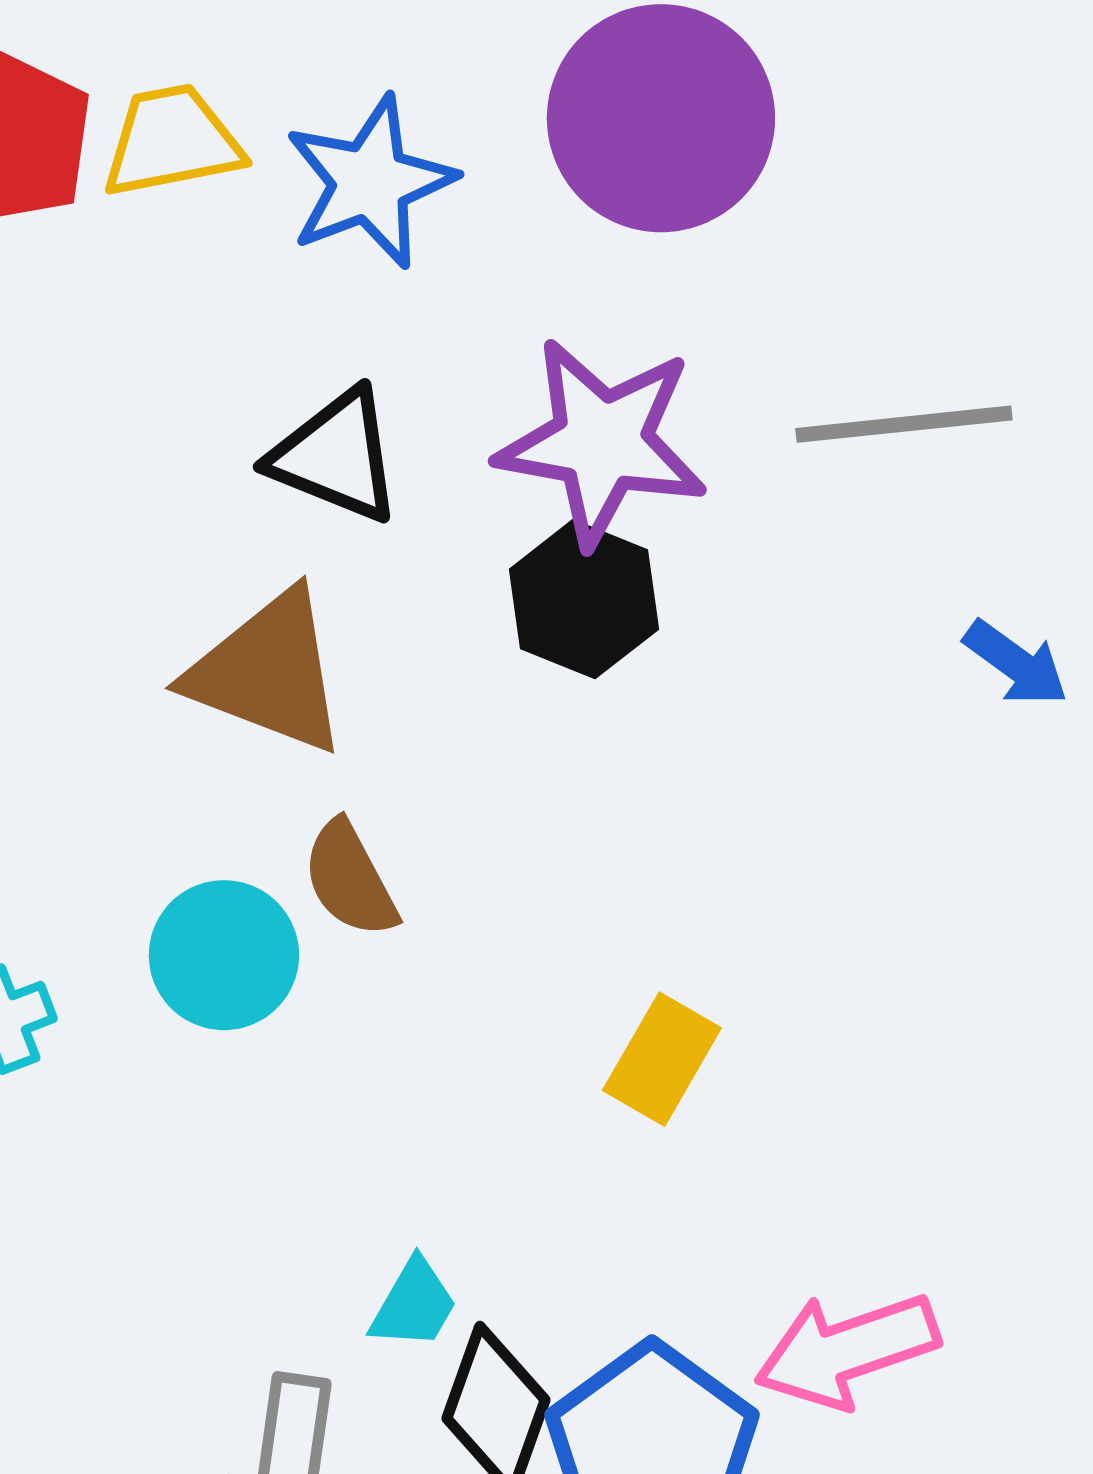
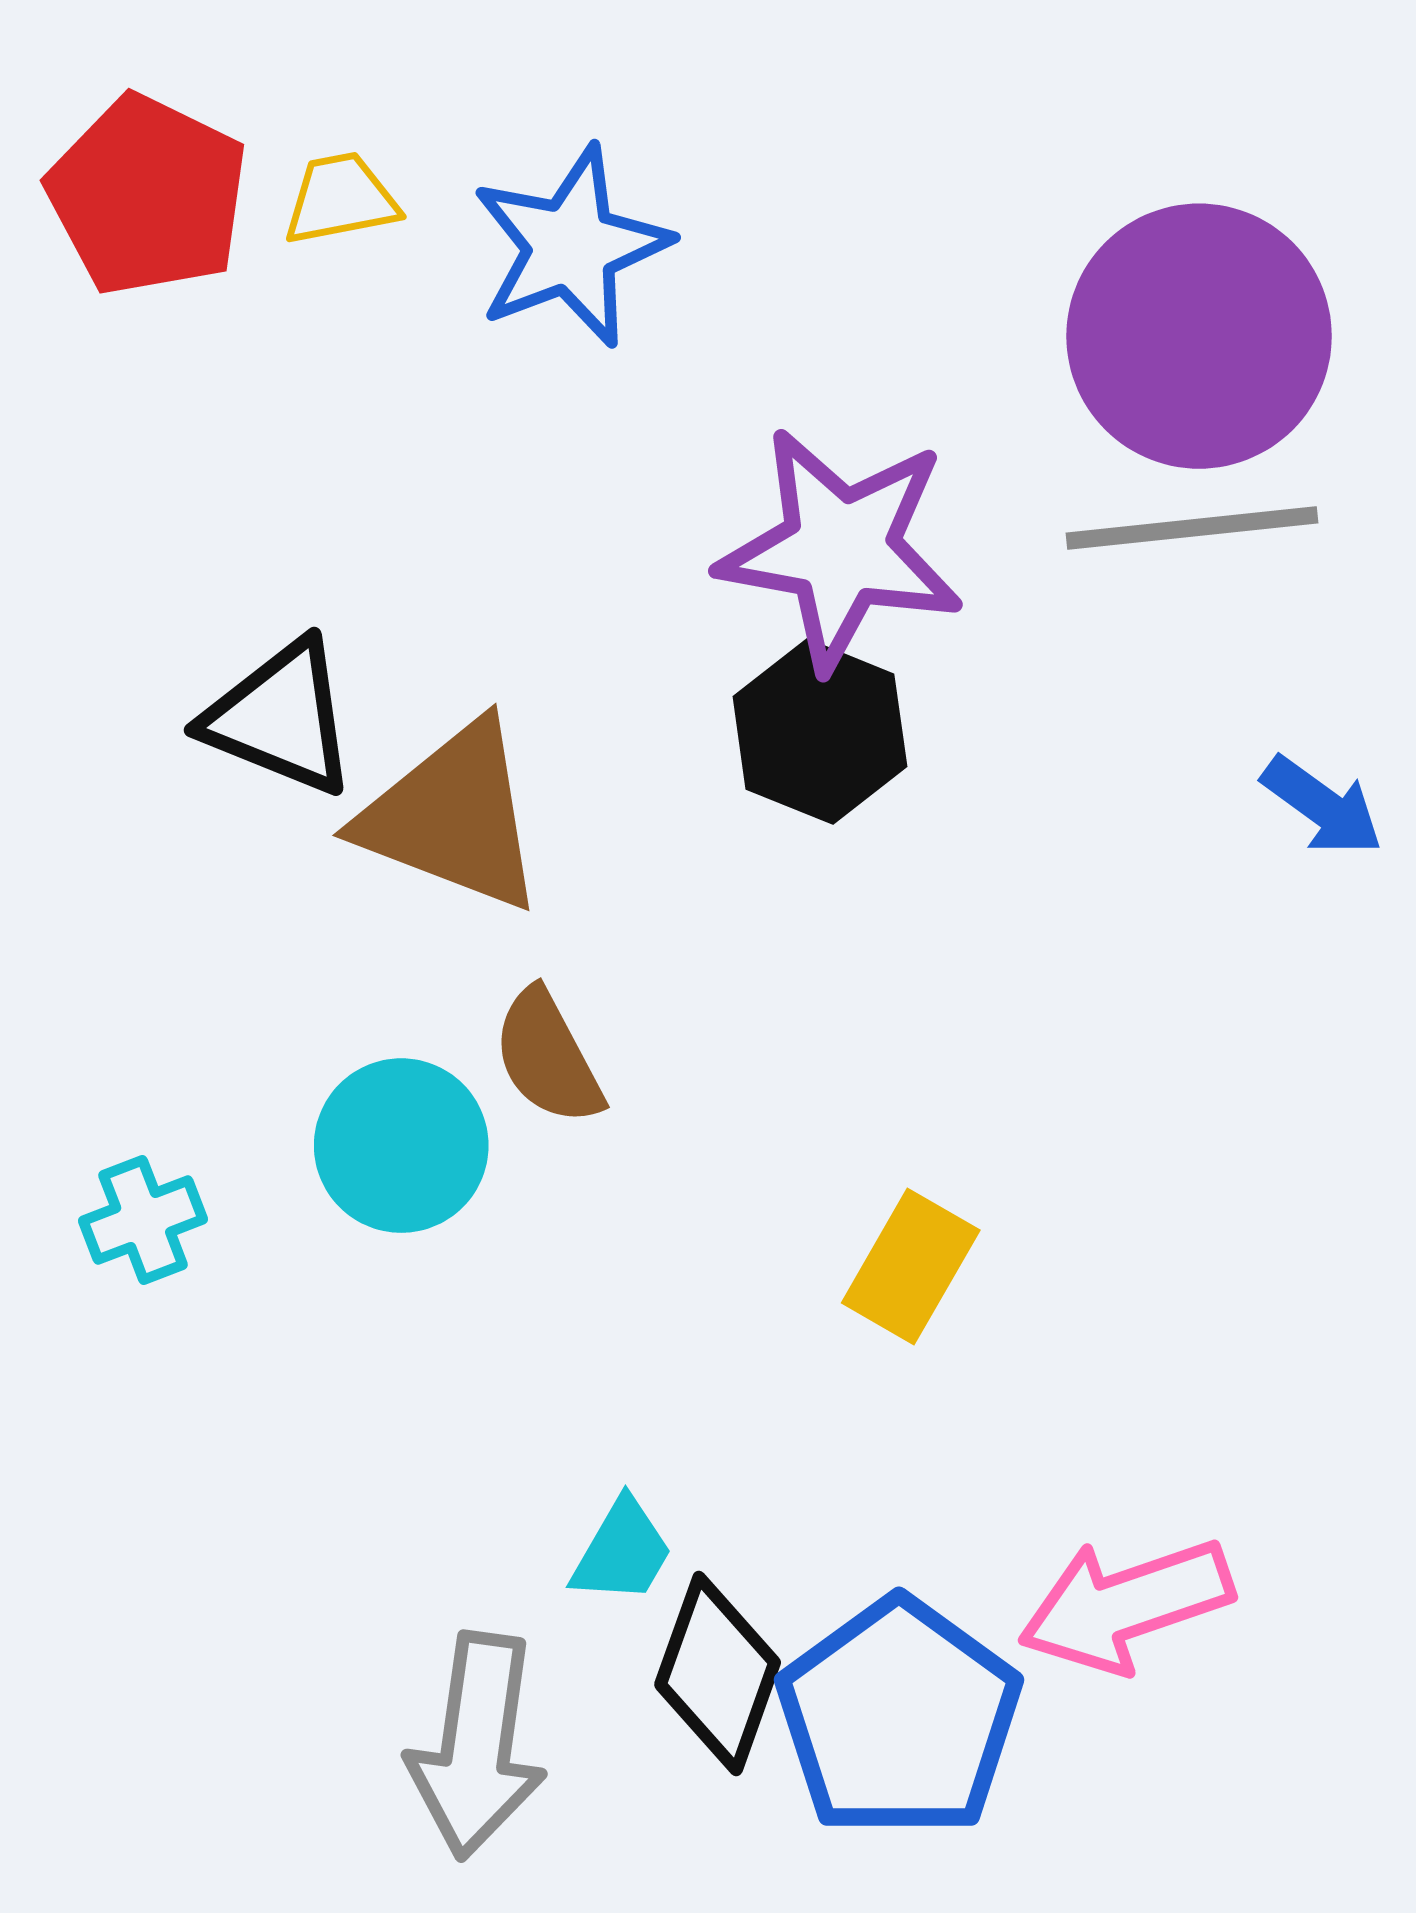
purple circle: (661, 118) -> (1199, 336), moved
yellow trapezoid: (172, 141) -> (341, 199), size x0.7
black triangle: (336, 456) -> (280, 718), moved

